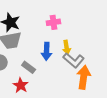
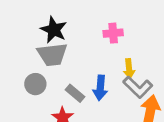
blue arrow: (47, 51) -> (100, 88), moved

